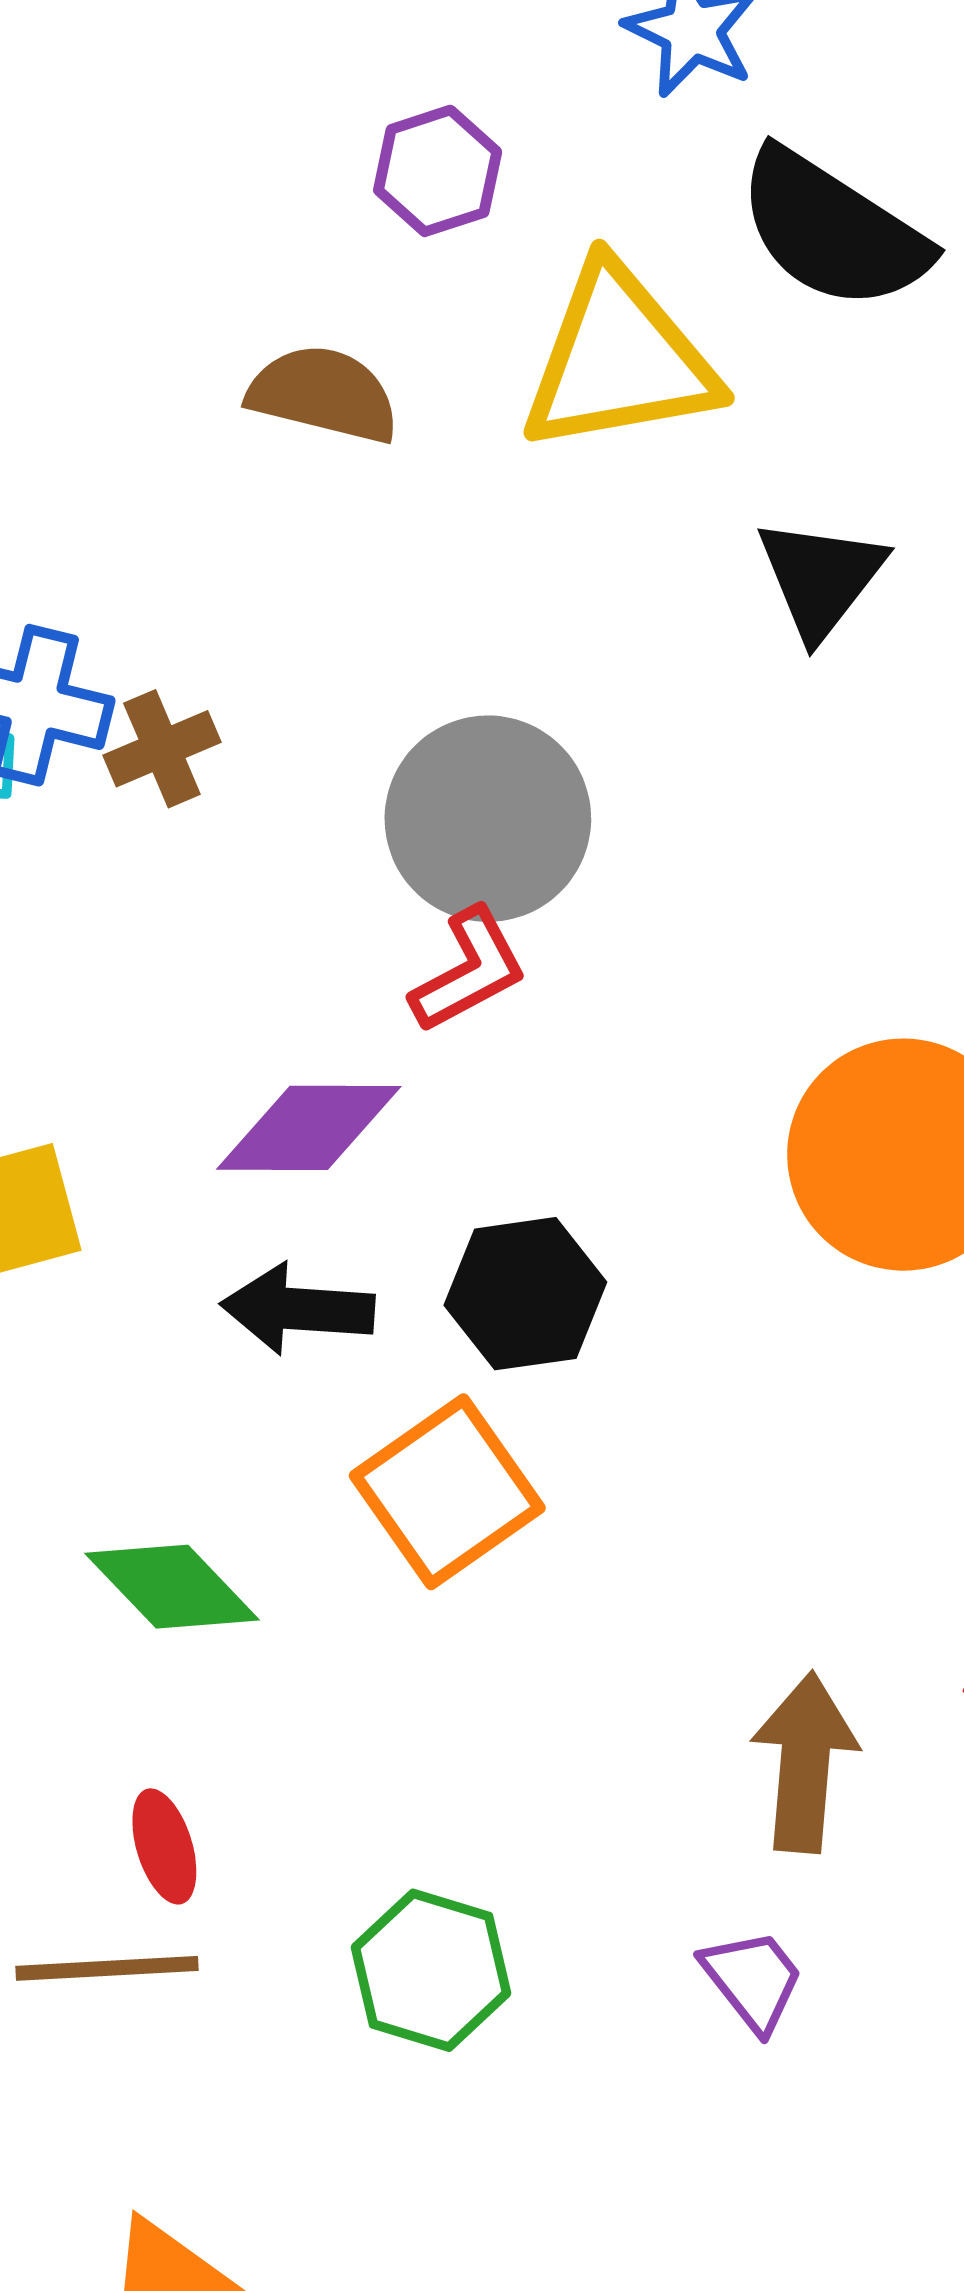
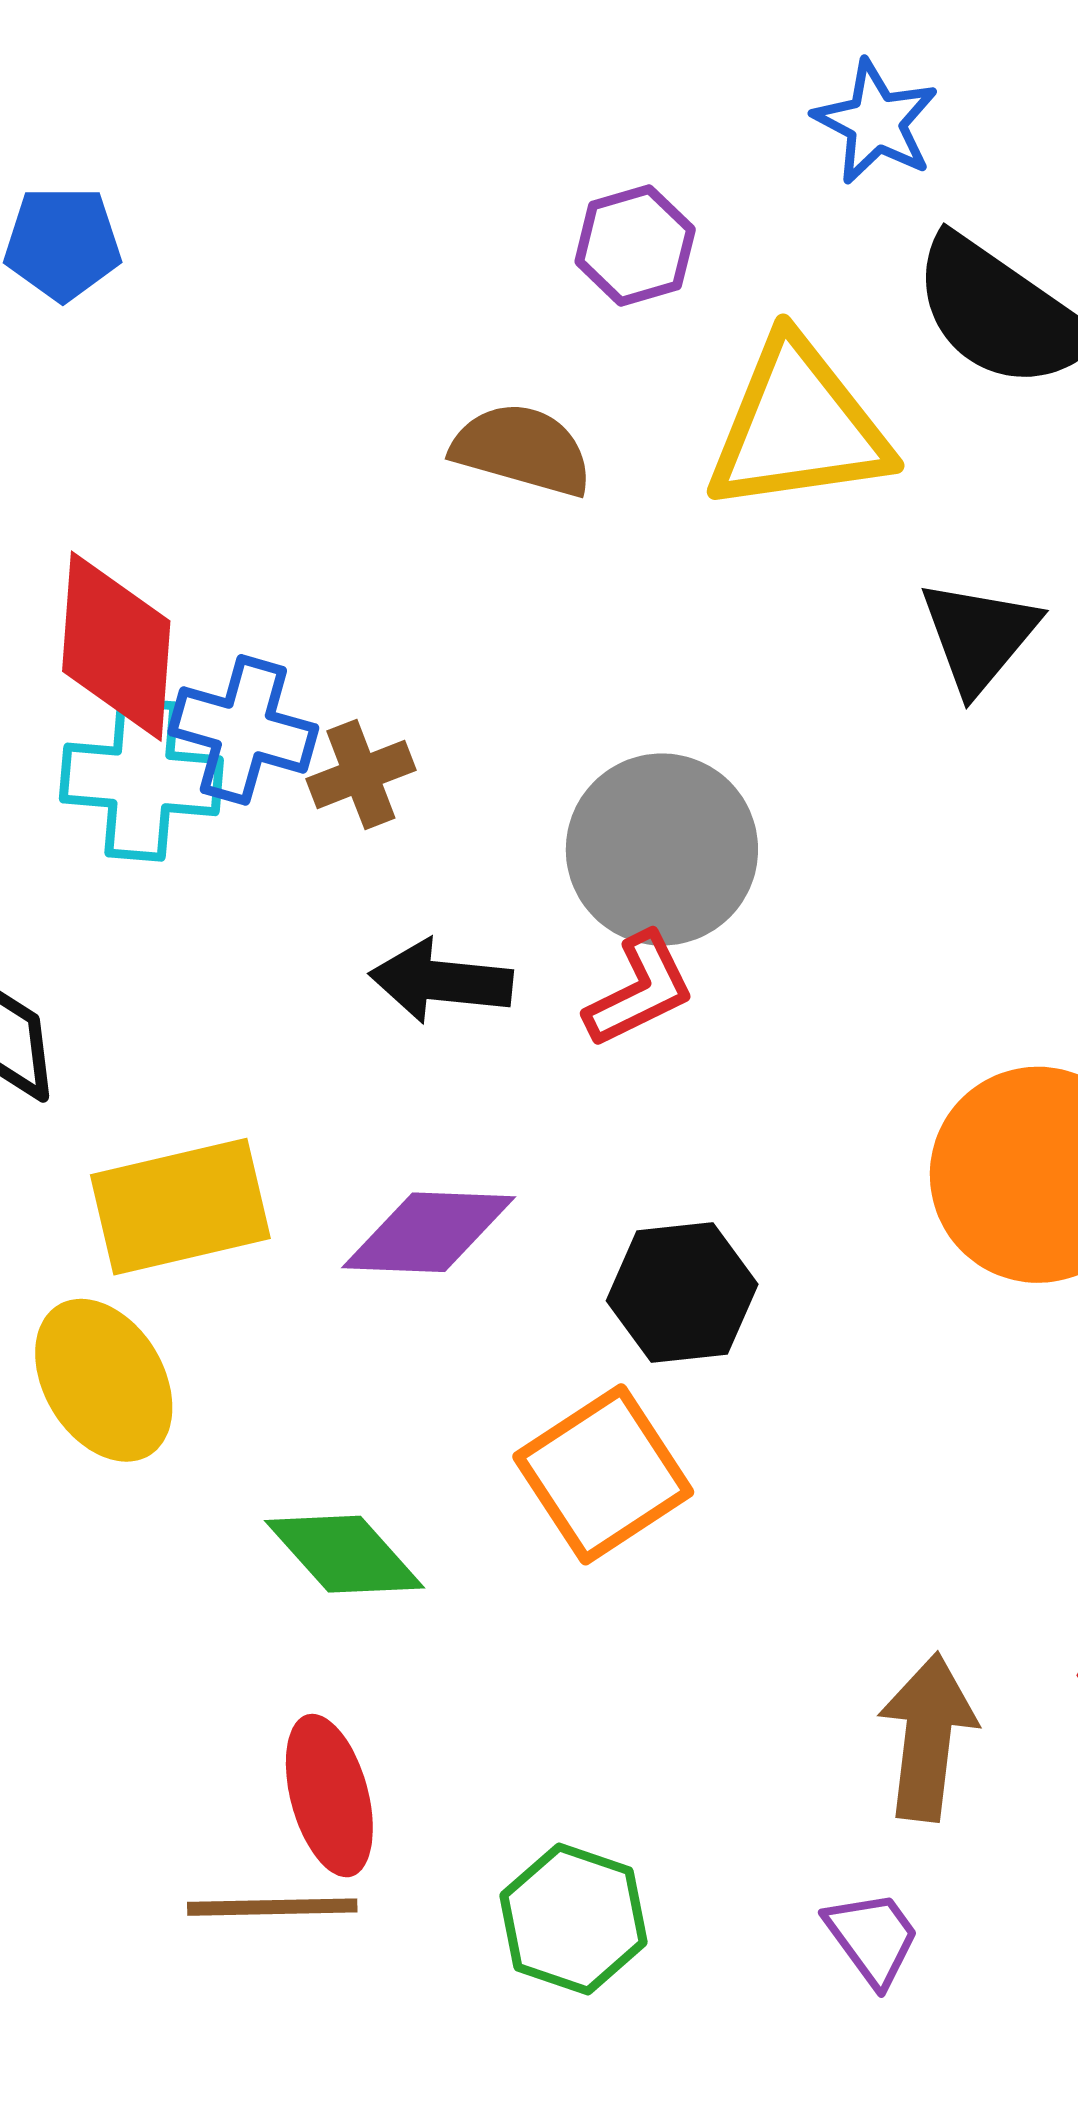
purple diamond: (309, 1128) -> (429, 1232), moved
black arrow: (298, 1309) -> (441, 981), moved
red ellipse: (164, 1846) -> (329, 1796), size x1.5

